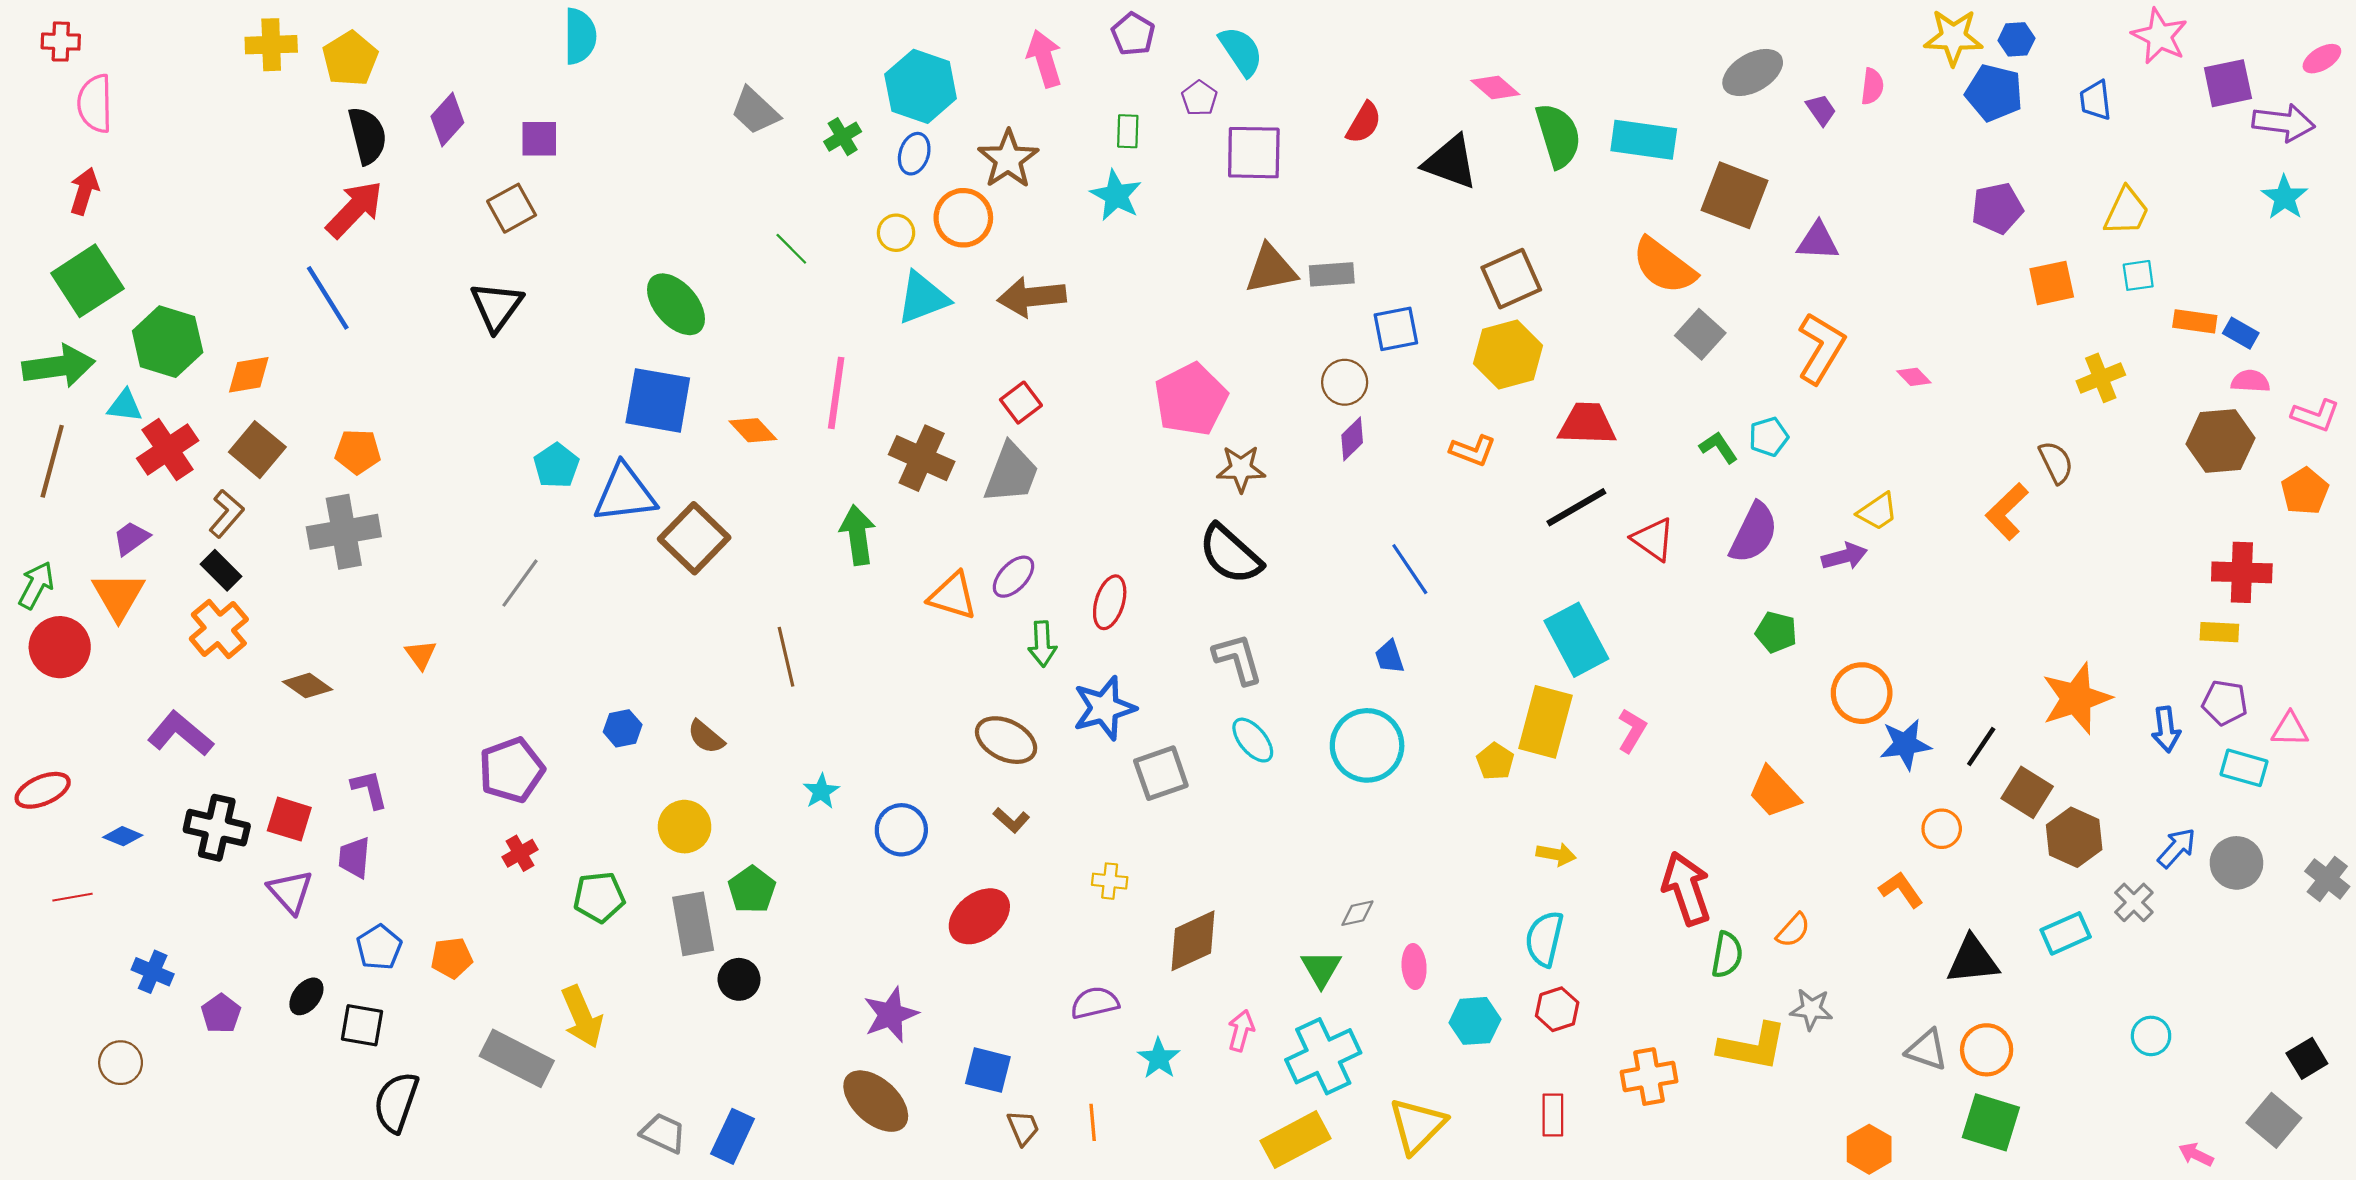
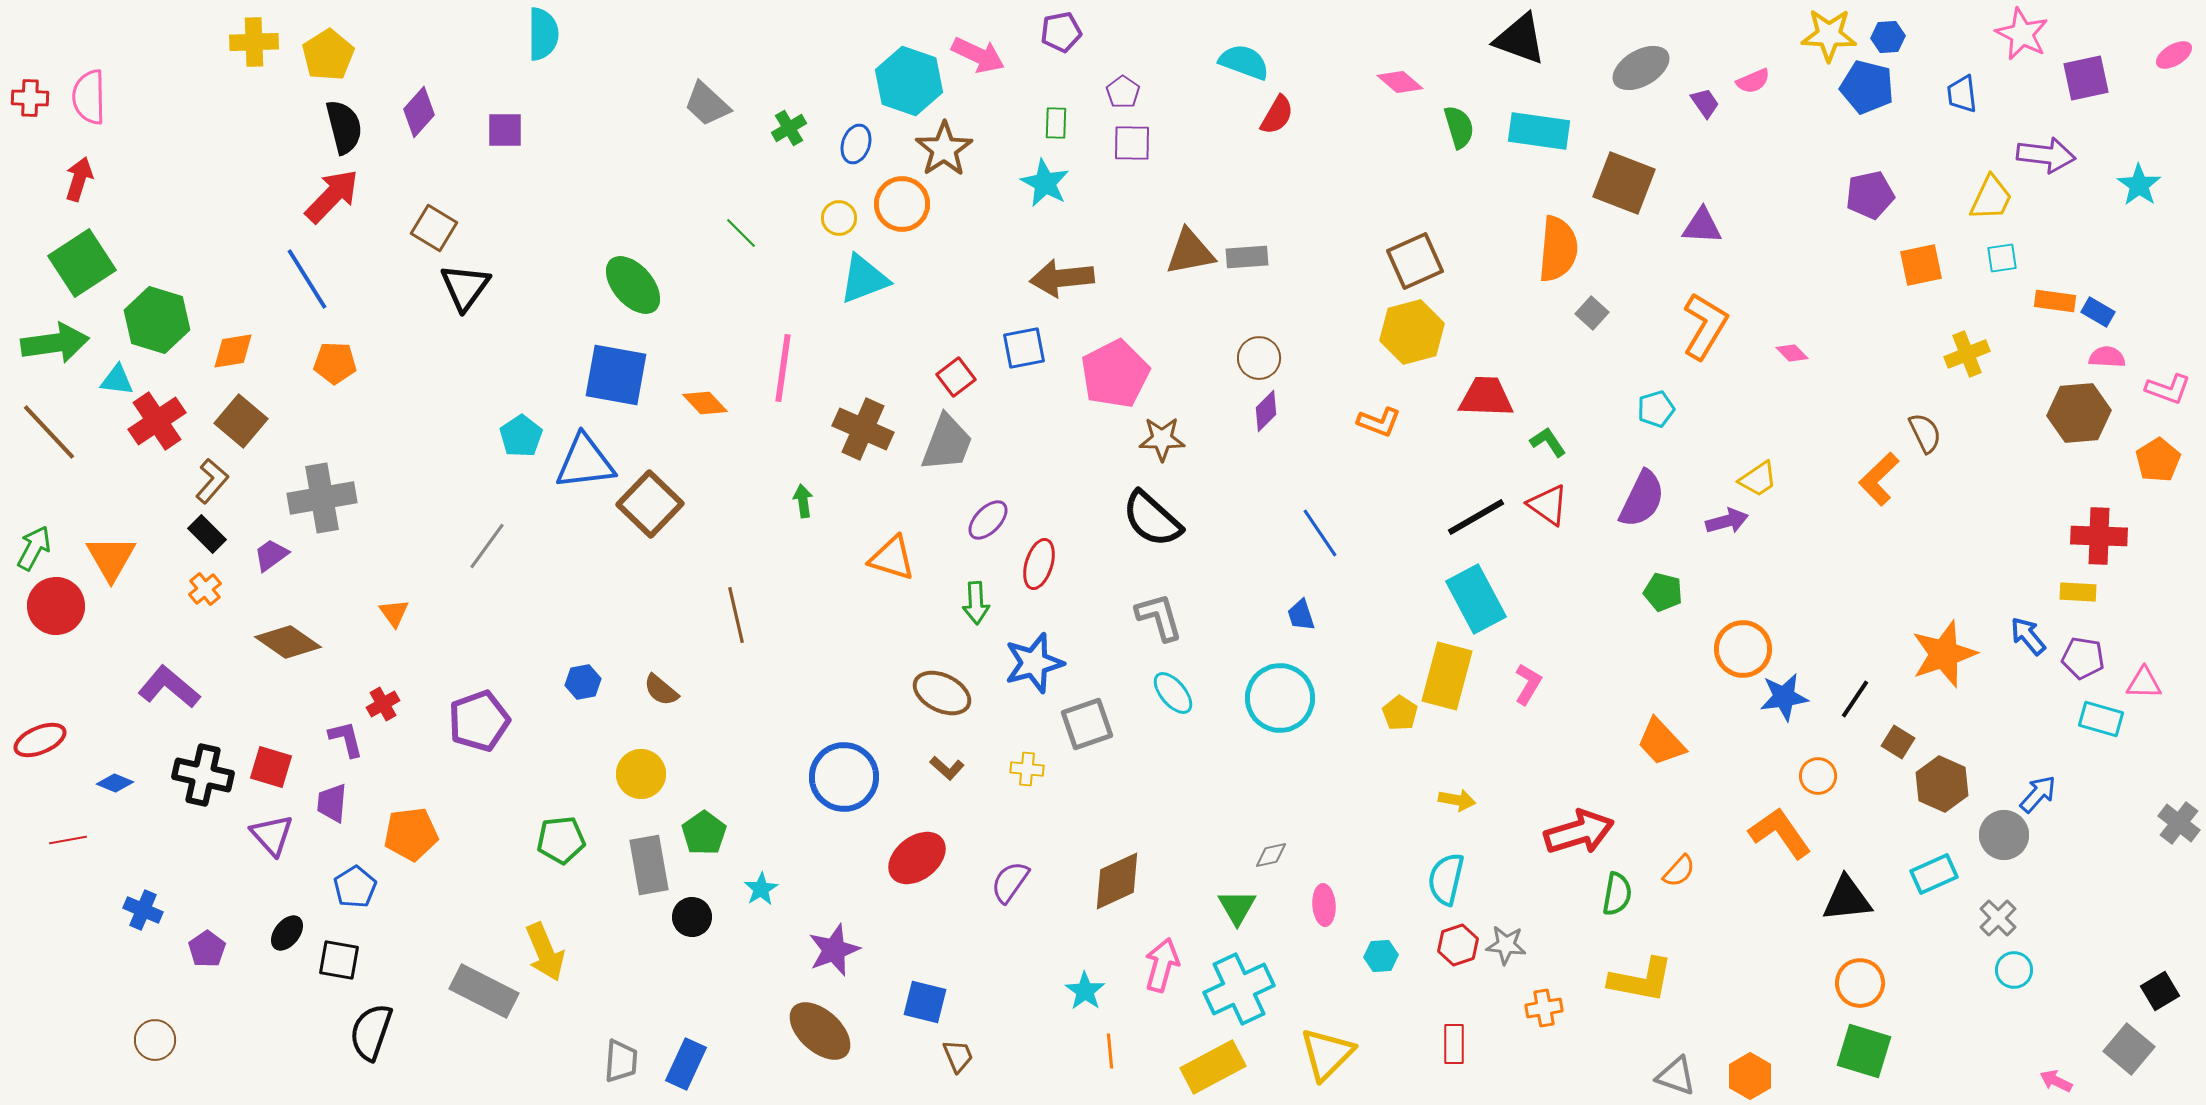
purple pentagon: (1133, 34) -> (1061, 32), turned 30
red cross: (61, 42) -> (30, 98), moved
cyan semicircle: (1241, 51) -> (1244, 62), moved, turned -36
pink arrow: (1044, 59) -> (978, 55), turned 132
cyan hexagon: (921, 86) -> (909, 81), moved
pink semicircle: (1872, 86) -> (1753, 81), turned 60
purple arrow: (2283, 123) -> (2046, 155), moved
green semicircle: (1558, 136) -> (1459, 127), size x0.7
purple square: (1254, 153) -> (1132, 143), moved, size x0.7
black triangle: (1450, 162) -> (1520, 39), moved
brown square: (512, 208) -> (434, 228), moved, turned -30
orange semicircle: (1664, 266) -> (1558, 249), turned -122
brown arrow: (1032, 297) -> (1062, 278), moved
blue square: (1396, 329) -> (1024, 348), moved
gray square: (1700, 334) -> (1592, 313), size x0.7
green L-shape: (1718, 447) -> (1548, 442), moved
orange pentagon: (358, 452) -> (335, 363), moved
brown line: (52, 461) -> (49, 432), turned -58
black line: (1576, 507) -> (1476, 517), moved
green arrow: (858, 535) -> (803, 501), size x0.6
purple trapezoid: (131, 538) -> (271, 555), moved
purple ellipse: (1014, 577) -> (988, 520), moved
orange cross: (219, 629) -> (205, 589), size x0.6
brown diamond: (307, 686) -> (288, 642), size x1.4
blue arrow: (2166, 729) -> (2028, 636), moved, turned 147
cyan star: (821, 791) -> (761, 889), moved
brown square: (2027, 792) -> (1898, 742), size x0.7
blue circle: (901, 830) -> (844, 777), size x1.4
red cross: (520, 853) -> (383, 704), moved
gray circle: (2236, 863) -> (2004, 835), moved
yellow cross: (1110, 881) -> (1027, 769), moved
red arrow: (1686, 889) -> (1579, 832), turned 92
orange L-shape: (1901, 890) -> (1780, 833), size x1.5
gray cross: (2134, 902) -> (1998, 918), moved
orange pentagon: (452, 958) -> (411, 834), moved, size x1.4
purple semicircle: (1095, 1003) -> (1010, 882), moved, turned -42
gray star: (1811, 1009) -> (1506, 945), moved
cyan hexagon: (1475, 1021) -> (1381, 956), size x0.7
pink arrow: (1241, 1031) -> (1162, 965), size x1.4
gray triangle: (1927, 1050) -> (1676, 1076), moved
brown circle: (121, 1063) -> (155, 1040), moved
orange cross: (1649, 1077) -> (1544, 1008), size x0.7
orange line: (1093, 1122) -> (1110, 1051), moved
gray trapezoid: (663, 1133) -> (621, 1061), turned 69

